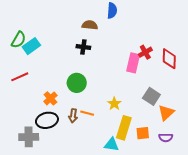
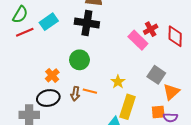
cyan rectangle: (31, 46) -> (49, 22), moved
black cross: (83, 47) -> (87, 23), size x1.6
pink rectangle: (133, 63) -> (138, 40), turned -60
red line: (20, 77) -> (25, 32), moved
orange square: (143, 133) -> (158, 112), moved

